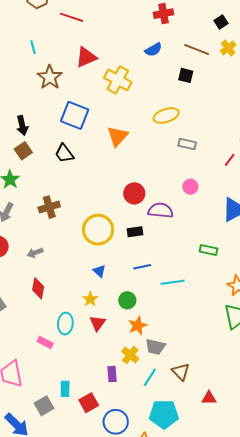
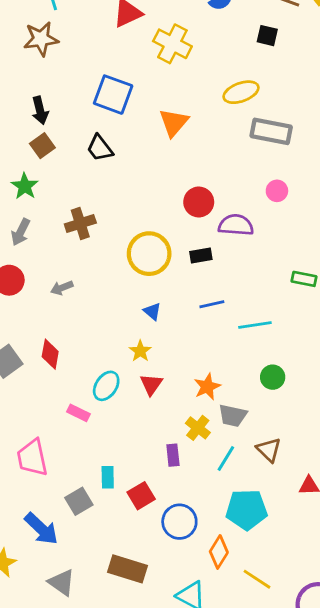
brown star: (50, 77) -> (41, 39), moved, turned 30
gray rectangle: (187, 144) -> (271, 131), size x1.6
red diamond: (38, 288) -> (50, 354), moved
green circle: (127, 300) -> (273, 377), moved
cyan ellipse: (65, 324) -> (106, 386), turned 30

